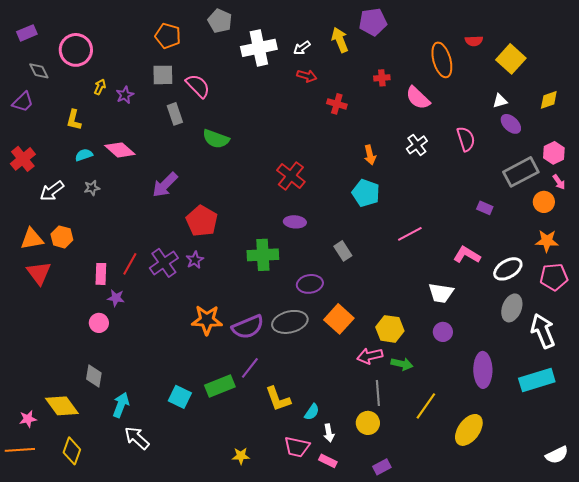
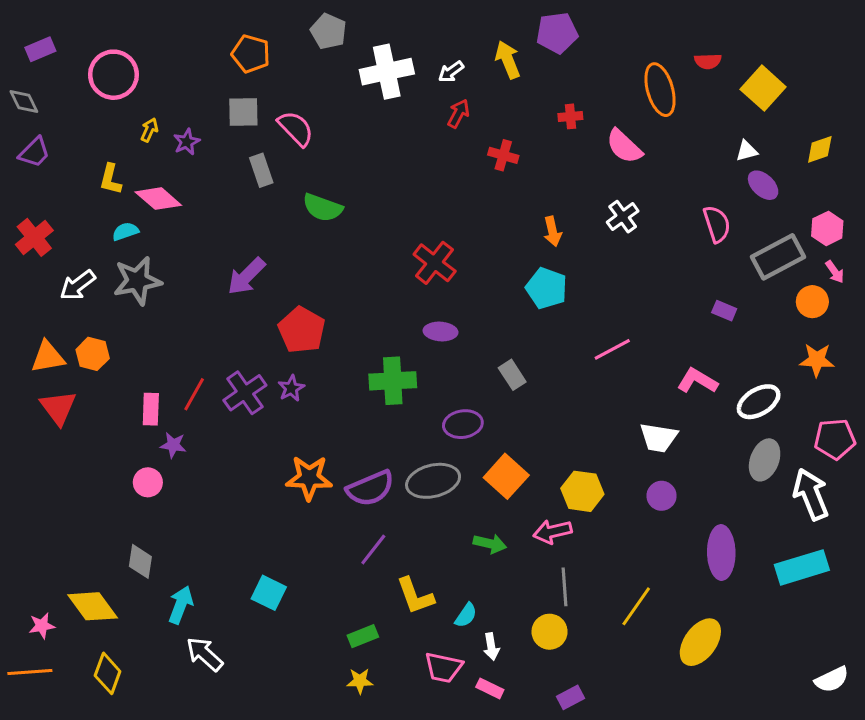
gray diamond: (39, 71) -> (24, 102), moved
red arrow: (307, 76) -> (458, 113), turned -78
pink semicircle: (466, 139) -> (717, 224), moved
pink diamond: (120, 150) -> (158, 199), moved
gray star: (92, 188) -> (137, 281), size x2.0
pink pentagon: (554, 277) -> (835, 439), moved
green arrow: (402, 364) -> (490, 544), moved
green rectangle: (220, 386) -> (363, 636), moved, size x0.7

